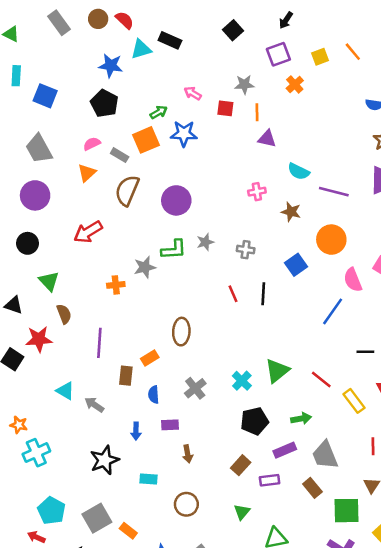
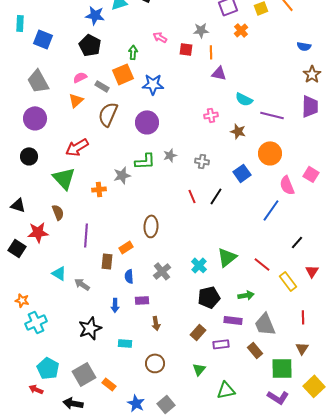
green arrow: (159, 112) -> (133, 52), turned -56
blue star: (184, 134) -> (153, 84), moved
green triangle: (49, 281) -> (64, 178), moved, size x1.4
black line: (263, 294) -> (216, 196), turned 30
black line: (365, 352) -> (297, 242), turned -48
purple rectangle: (285, 450) -> (233, 320), turned 30

